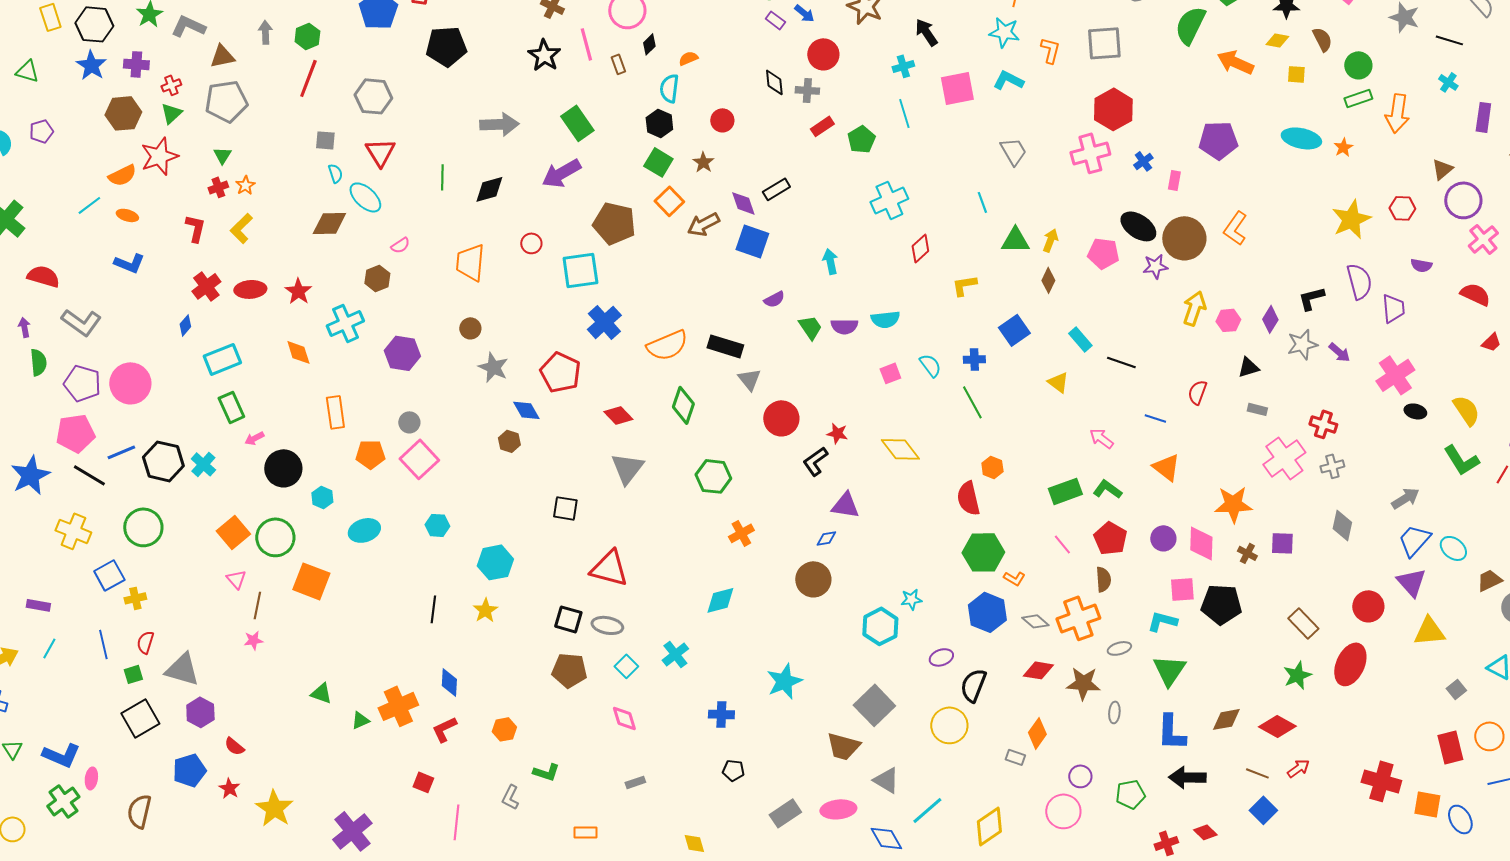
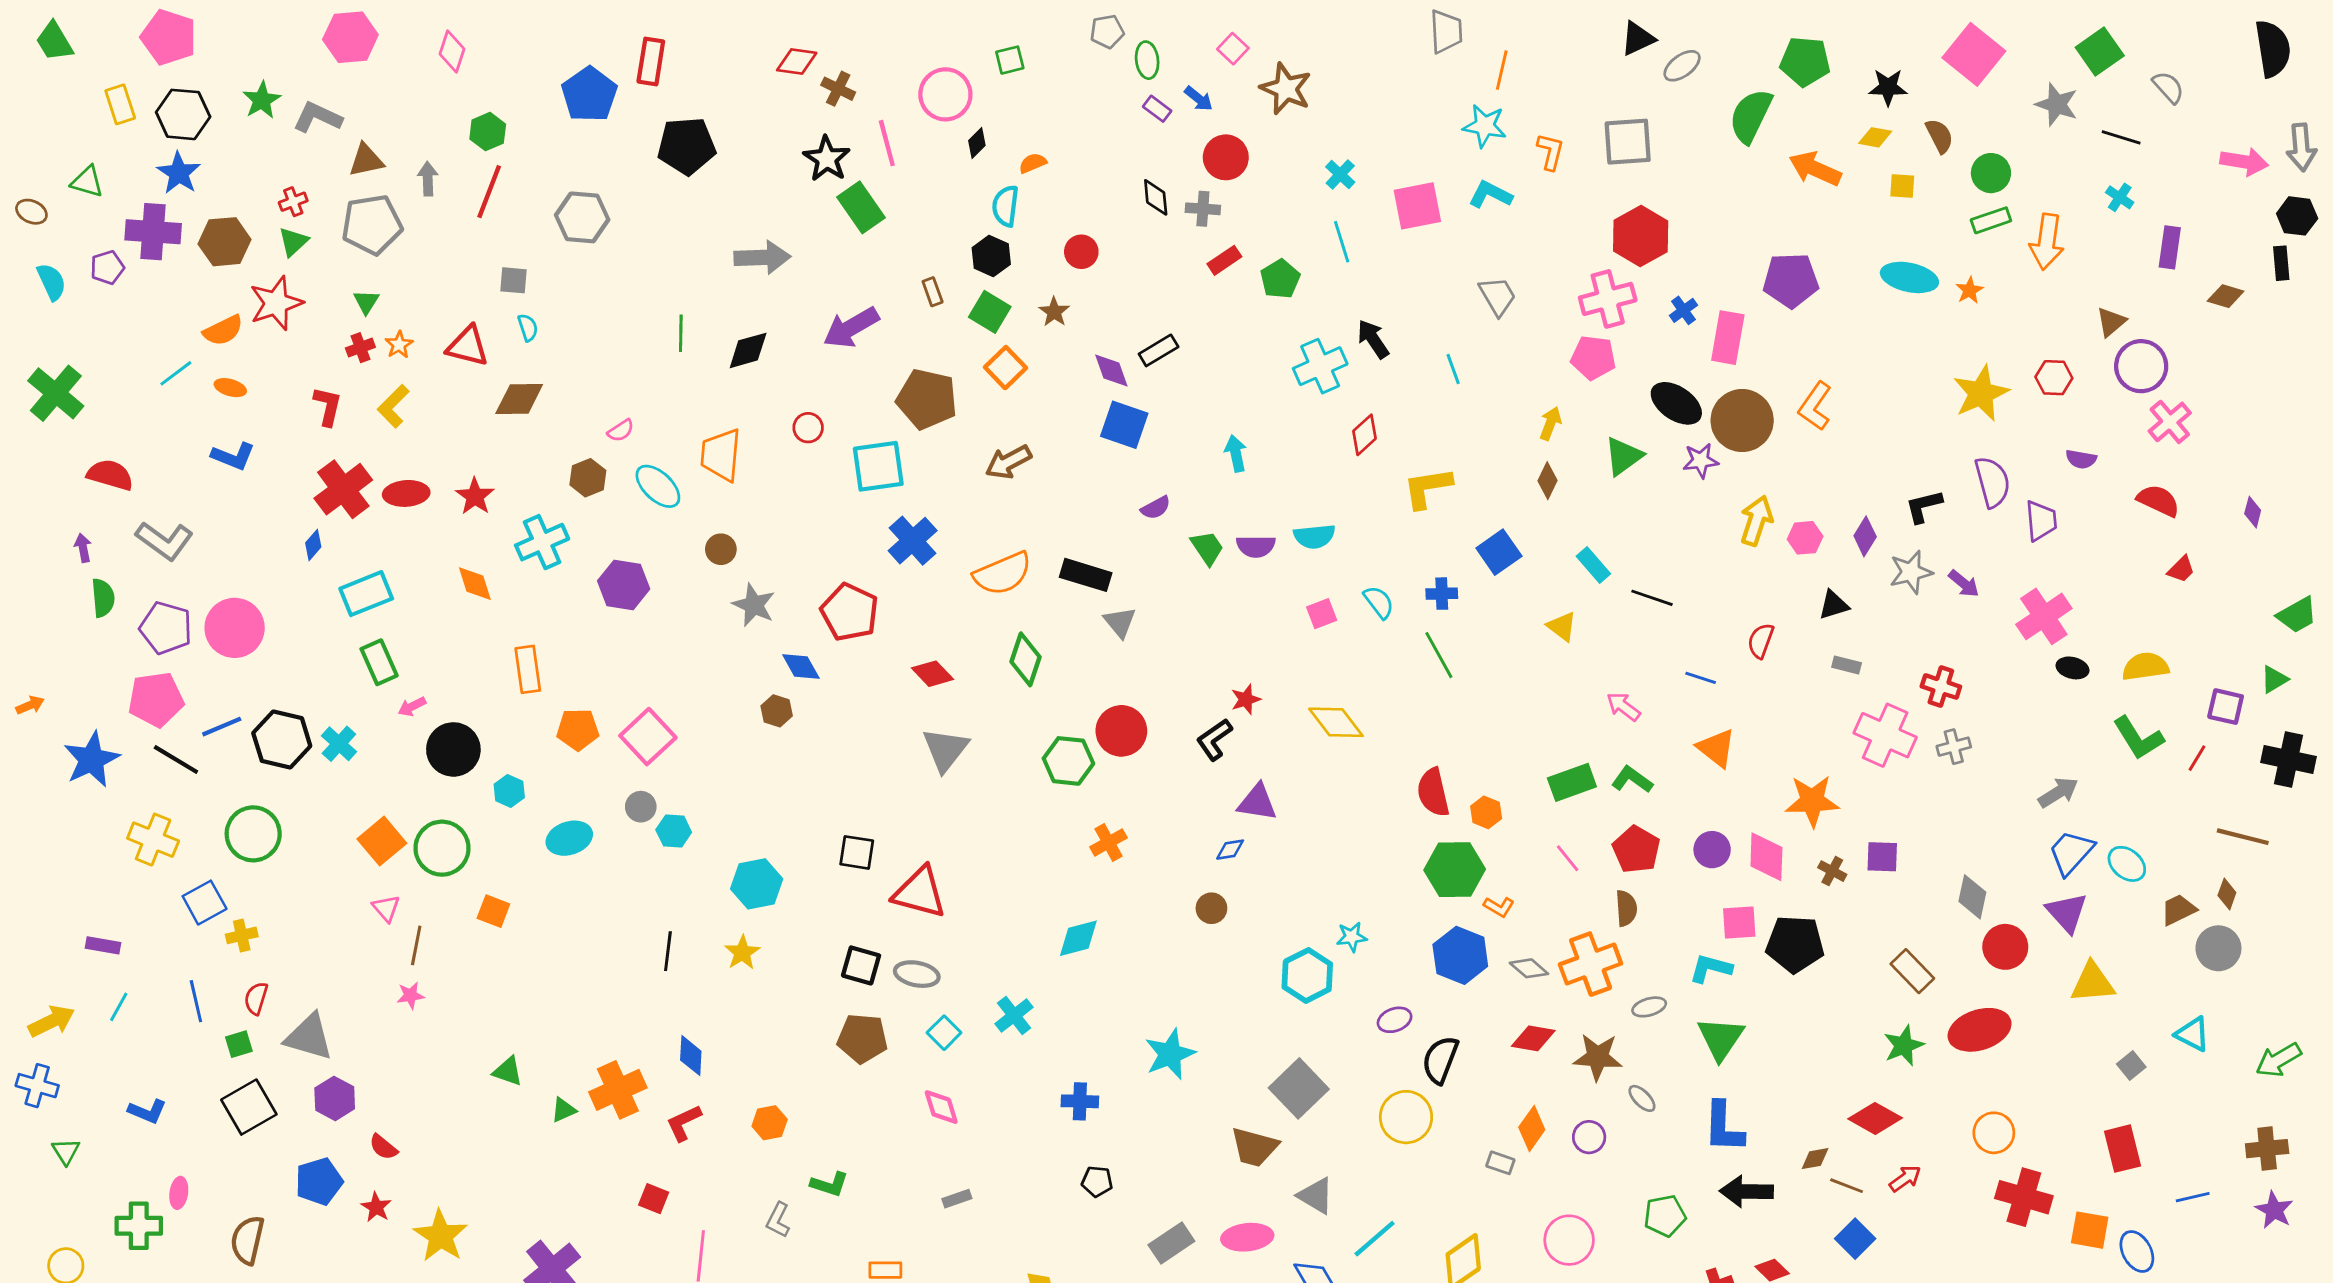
gray arrow: (265, 32) -> (428, 179), moved
black arrow: (926, 32) -> (1373, 339), moved
purple cross: (136, 64) -> (153, 232), moved, size x1.5
brown rectangle: (618, 64) -> (933, 292), moved
cyan cross: (903, 66) -> (1340, 174), turned -30
green rectangle: (577, 123) -> (861, 207), moved
red triangle: (380, 152) -> (468, 346), moved, turned -44
pink rectangle: (1174, 180) -> (1728, 338), size x1.8
cyan ellipse: (365, 197) -> (658, 486), moved
brown arrow: (703, 224) -> (1008, 462), moved
green triangle: (1015, 240) -> (1623, 456), moved, turned -36
pink pentagon: (1103, 253) -> (1593, 358), moved
yellow L-shape: (964, 285) -> (1427, 488), size x1.4
red cross: (206, 286) -> (343, 489), size x1.4
yellow semicircle: (1466, 410) -> (2145, 667), turned -64
red circle: (781, 418) -> (1121, 731), moved
gray circle: (409, 422) -> (641, 807), moved
red star: (837, 433) -> (1246, 699), turned -30
pink cross: (1284, 458) -> (1885, 735), turned -30
orange hexagon: (992, 467) -> (1486, 812), moved
black square: (565, 508) -> (857, 852), moved
gray diamond: (1342, 525) -> (1972, 897), moved
brown circle: (813, 579) -> (1211, 908), size x0.6
orange square: (311, 581) -> (493, 911), size x0.6
red ellipse: (1350, 664) -> (1980, 1030), turned 48
gray ellipse: (1114, 712) -> (1642, 1098), turned -50
brown diamond: (1226, 719) -> (1815, 1159), moved, size x0.7
orange circle: (1489, 736) -> (1994, 1133), moved
blue L-shape: (61, 755) -> (147, 1111), moved, size x0.7
purple circle: (1080, 776) -> (1589, 1137), moved
green cross: (63, 801) -> (139, 1226), turned 36

